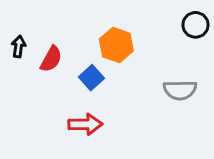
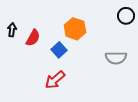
red arrow: (85, 124) -> (55, 80), turned 140

